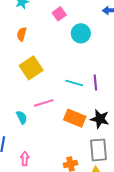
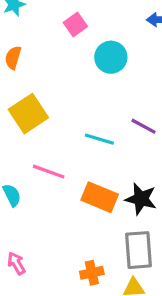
purple line: (95, 83) -> (143, 126), moved, turned -56
pink line: (44, 103) -> (49, 172), turned 36
pink arrow: (25, 159) -> (16, 263), turned -32

